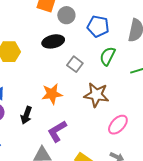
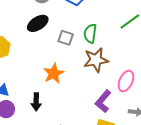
green semicircle: (108, 56) -> (90, 33), moved
purple L-shape: (57, 131) -> (103, 101), moved

